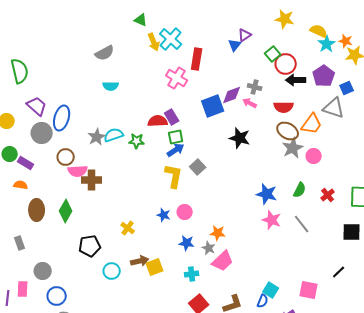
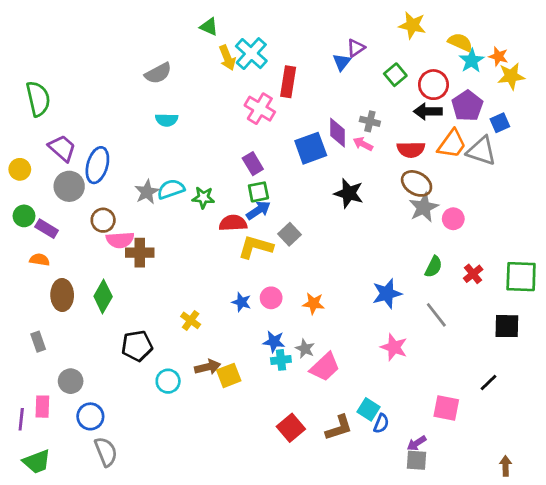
red circle: (286, 64) -> (433, 85), moved
purple diamond: (232, 95) -> (337, 133), turned -70
red semicircle: (158, 121) -> (233, 223), moved
orange trapezoid: (312, 124) -> (452, 144), moved
yellow L-shape: (174, 176) -> (256, 247), turned -85
blue star: (267, 194) -> (387, 294), moved, turned -30
pink star: (272, 220) -> (394, 347), moved
orange star: (218, 233) -> (313, 303), moved
cyan cross: (192, 274) -> (281, 360), moved
cyan square: (271, 290) -> (369, 409), moved

